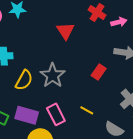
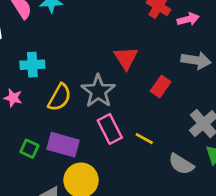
red triangle: (66, 31) -> (126, 58), moved
pink rectangle: (56, 114) -> (110, 129), moved

